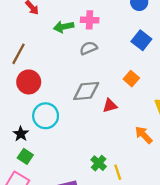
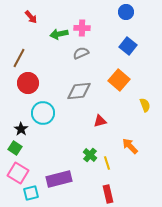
orange square: (131, 79) -> (119, 80), size x1.5
red triangle: (110, 106) -> (100, 121), moved
orange arrow: (144, 135) -> (130, 146), moved
green square: (25, 156) -> (15, 148), moved

